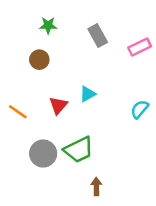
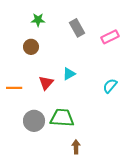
orange line: (18, 112) -> (14, 88), turned -35
green trapezoid: (79, 150) -> (62, 118), turned -150

